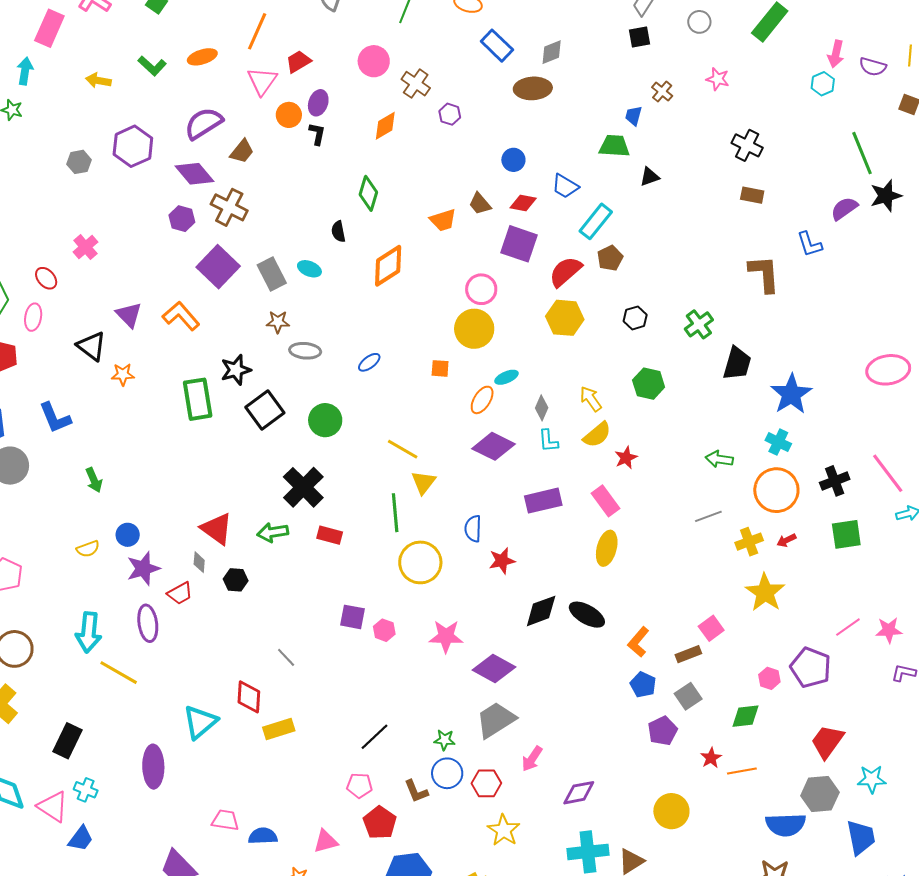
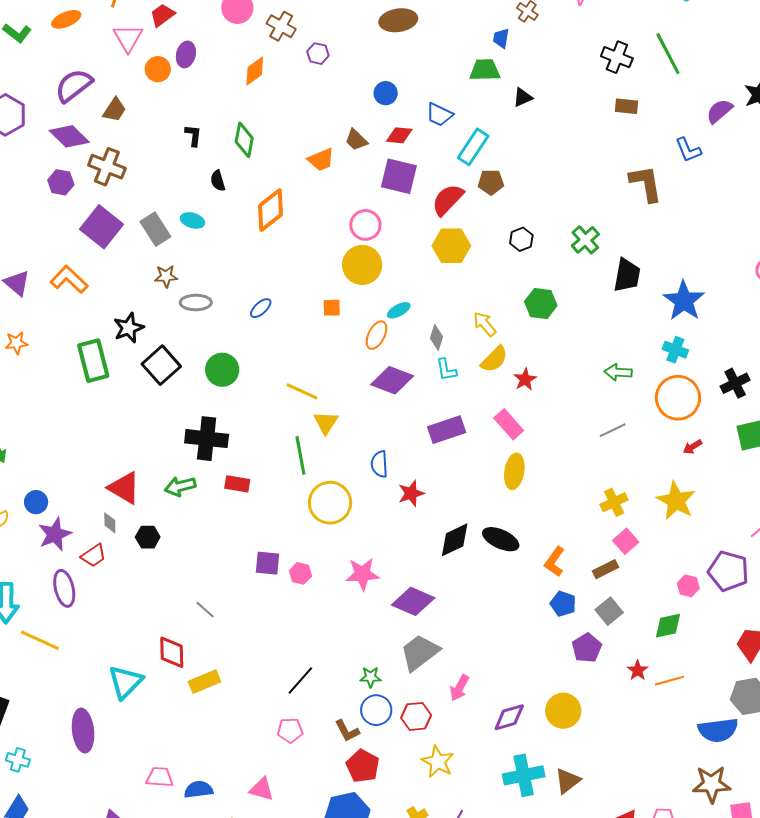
black L-shape: (317, 134) -> (193, 135), moved
green line: (862, 153) -> (668, 54), moved
brown pentagon: (610, 258) -> (491, 182), turned 30
black cross: (303, 487) -> (207, 439), turned -33
yellow cross: (749, 542) -> (614, 502), moved
yellow circle: (671, 811) -> (563, 711), moved
red pentagon: (380, 823) -> (363, 766), moved
pink triangle: (326, 841) -> (262, 789), turned 36

